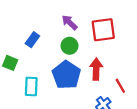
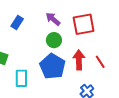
blue rectangle: (32, 40) -> (17, 22), moved
red line: (120, 86) -> (100, 62), moved

